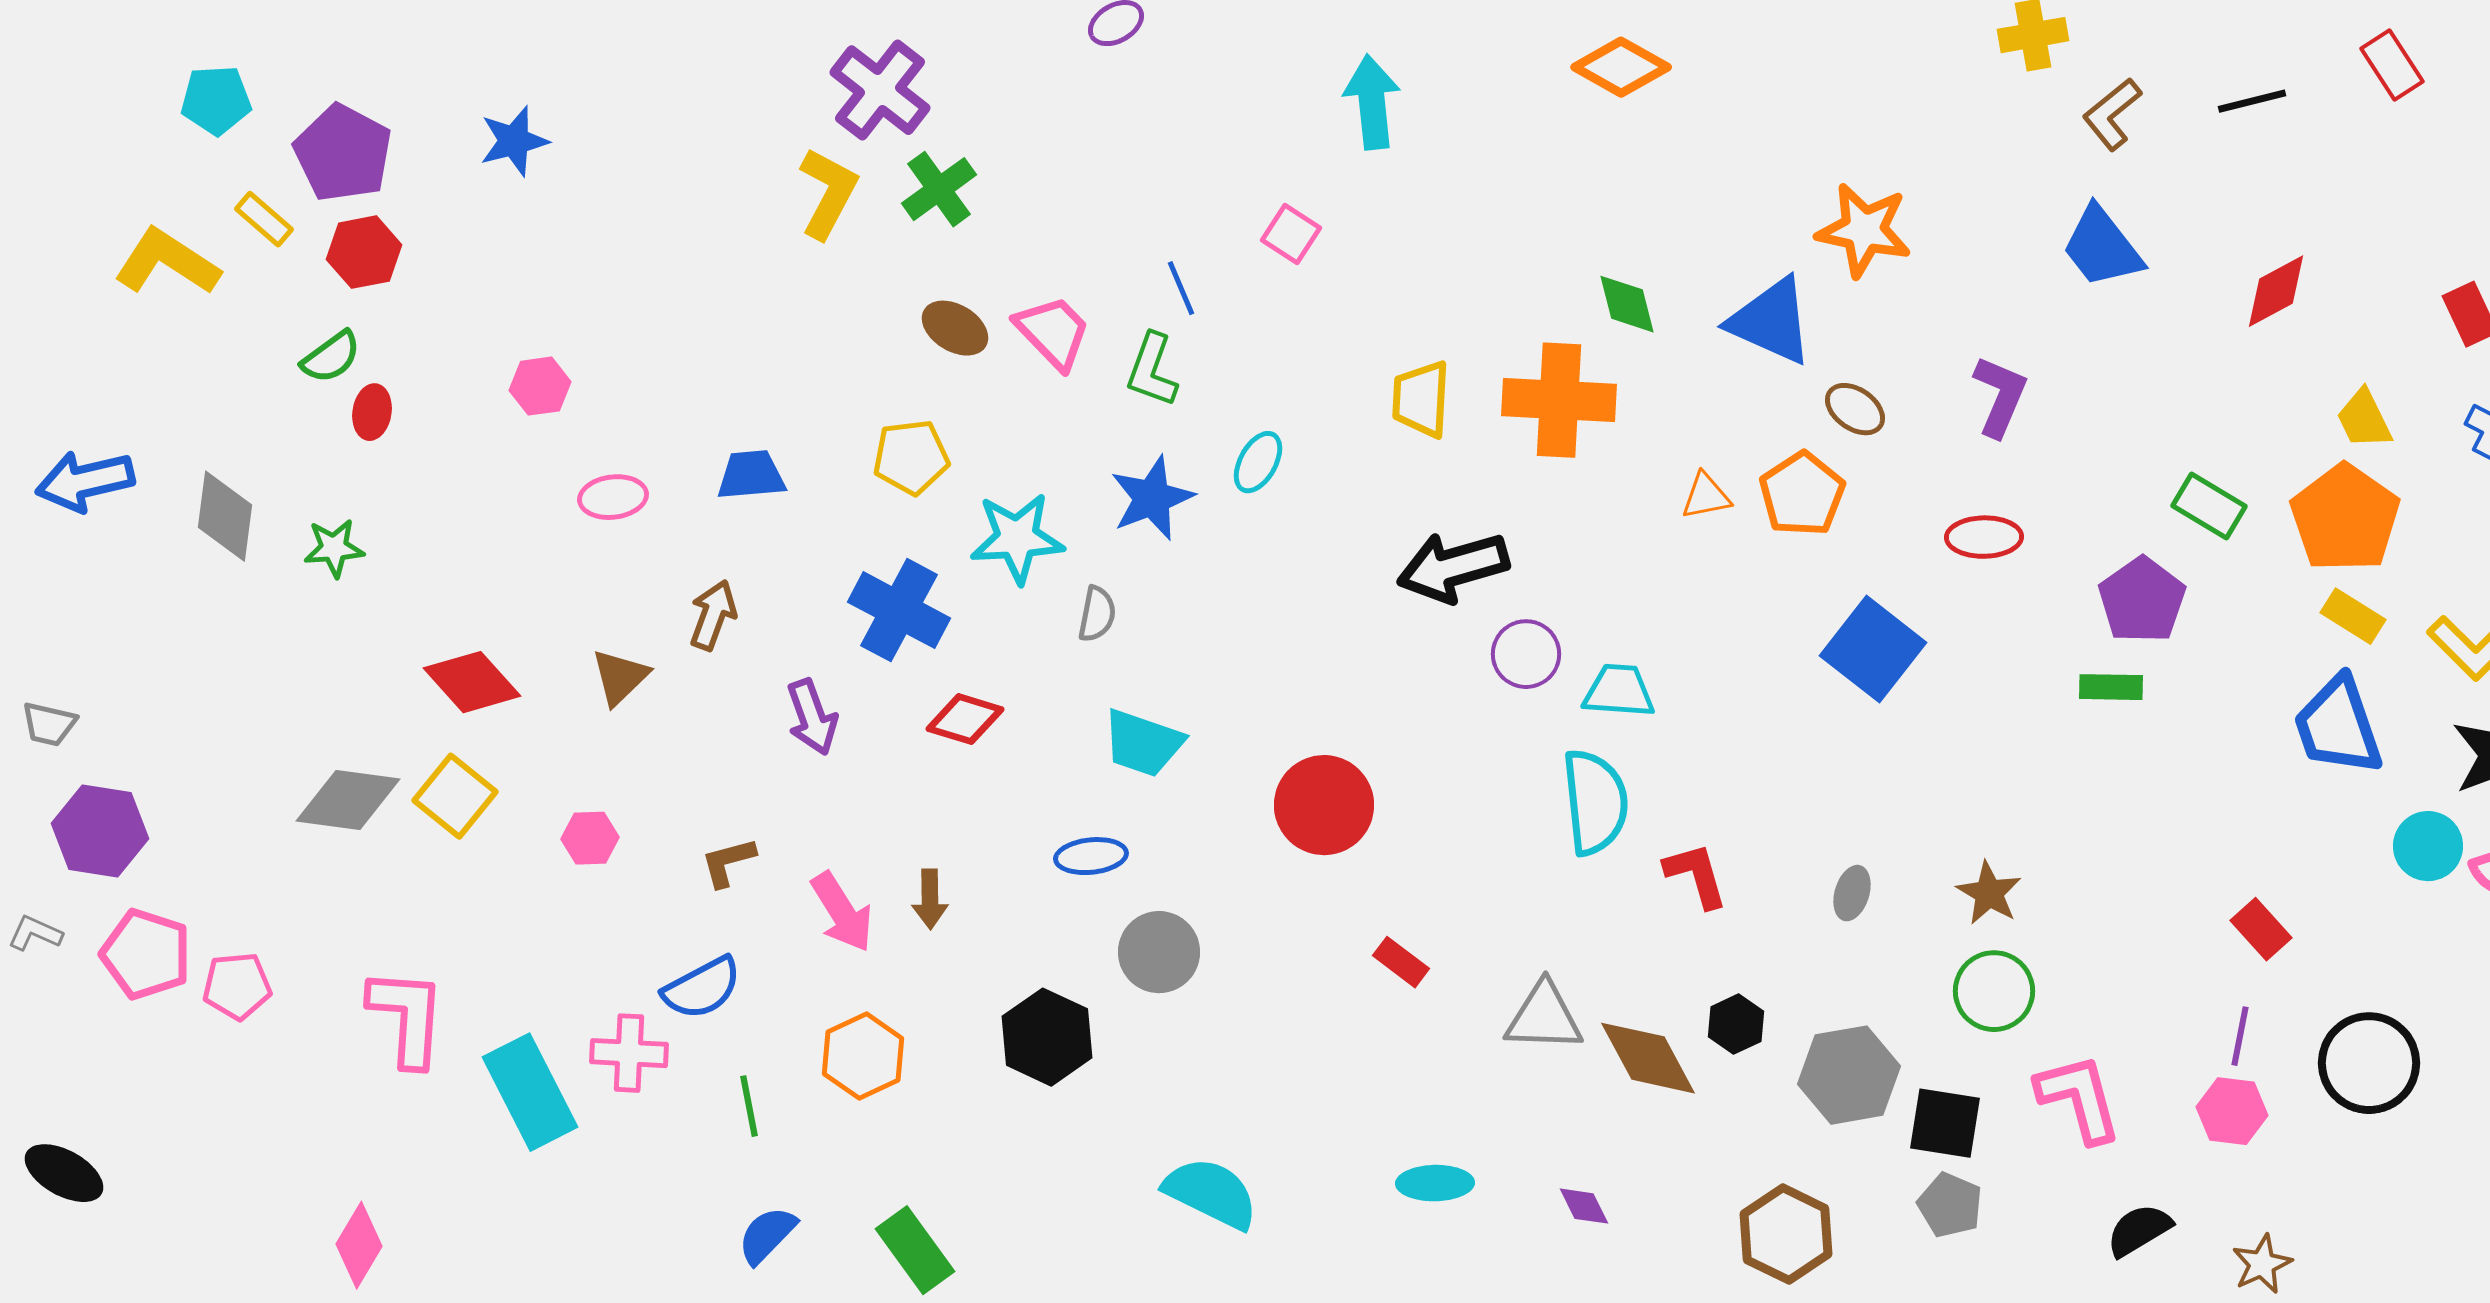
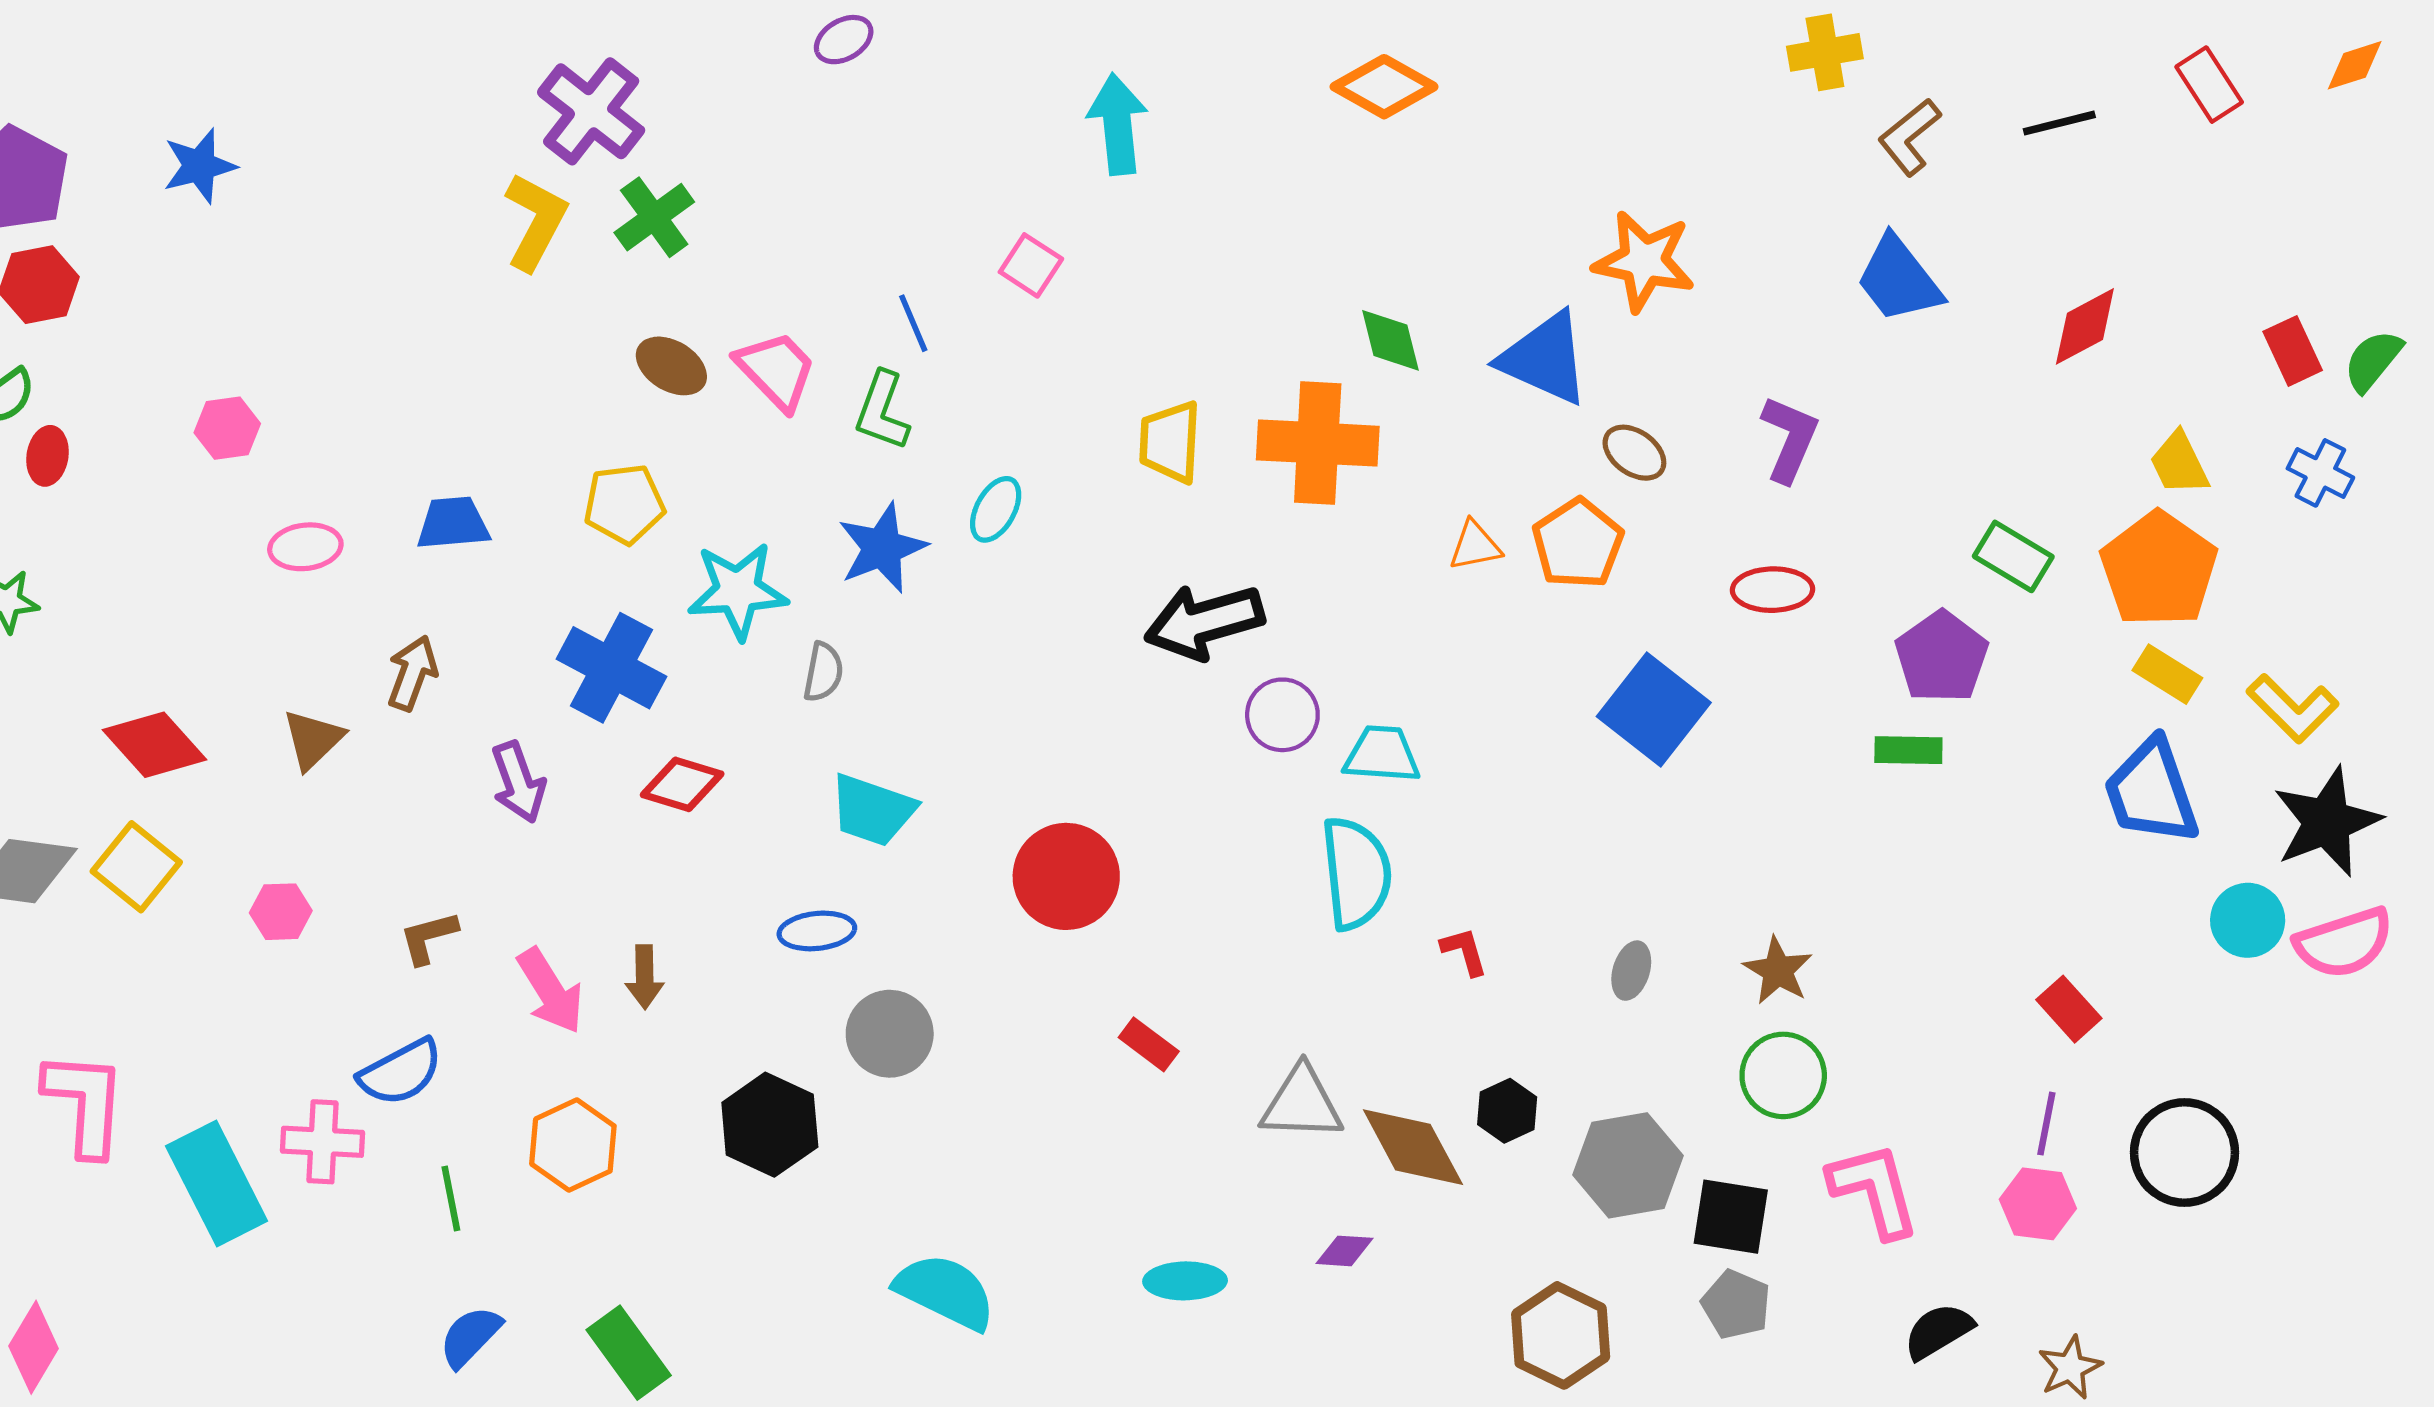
red L-shape: (1696, 875) -> (1464, 951), size x0.7
purple diamond: (1584, 1206) -> (1344, 1251), moved, turned -60

